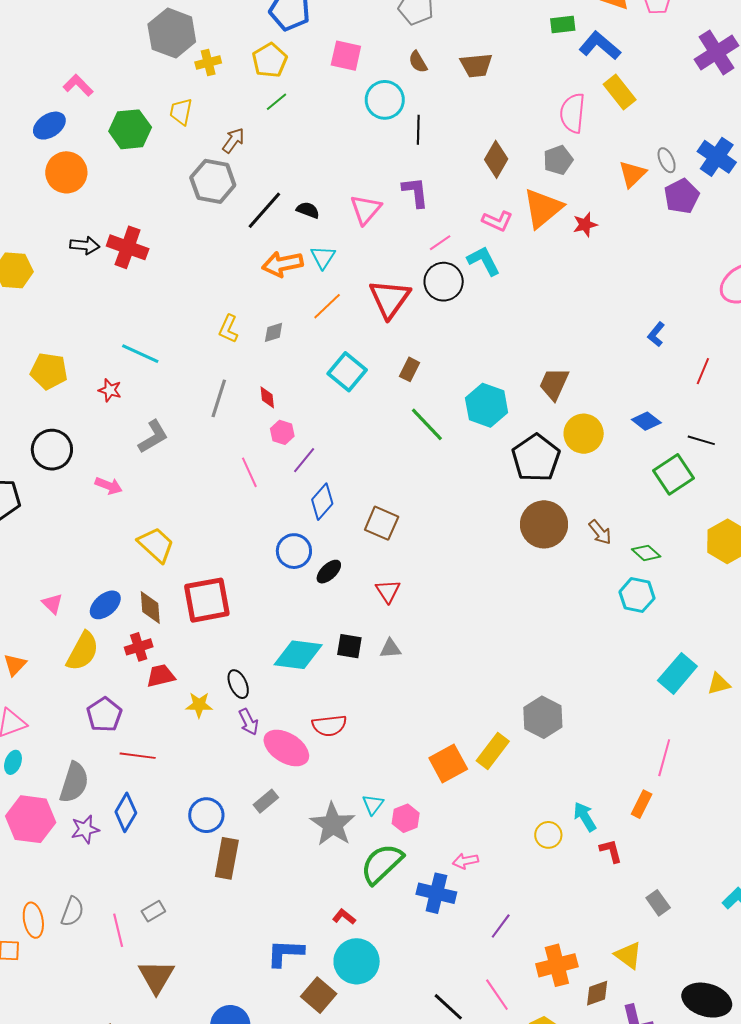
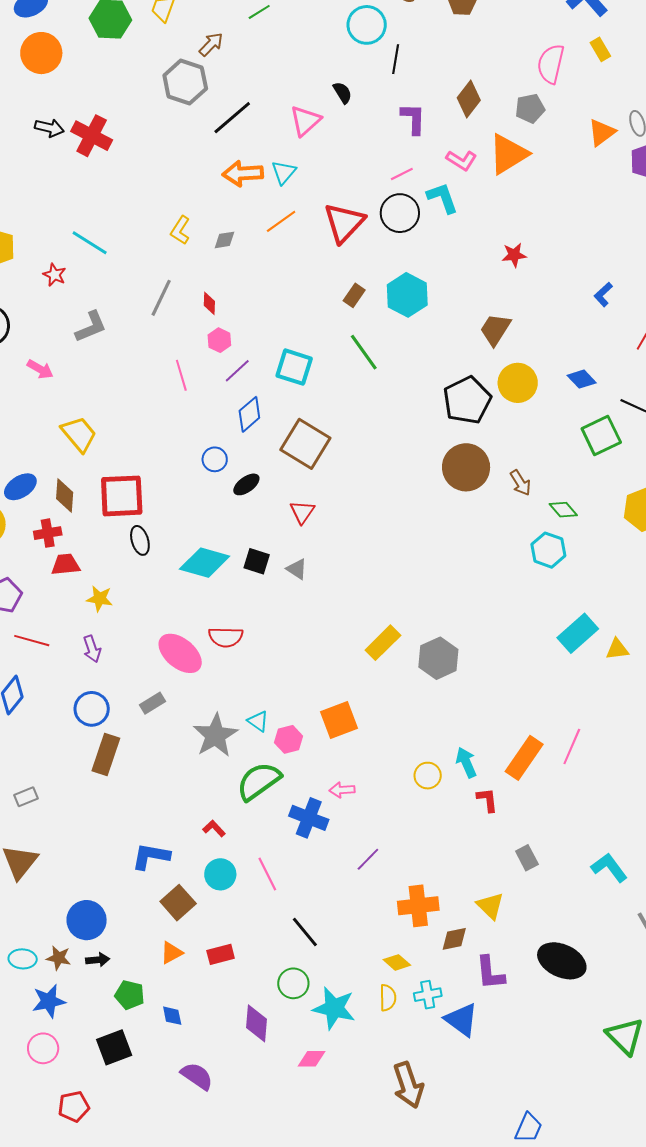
yellow rectangle: (620, 92) -> (600, 49), size x0.7
purple L-shape: (415, 192) -> (413, 119), moved
black semicircle: (308, 210) -> (343, 93), moved, turned 30
pink triangle: (366, 210) -> (305, 121), moved
red star: (585, 225) -> (514, 255), moved
cyan square: (347, 372) -> (294, 367), moved, turned -30
cyan hexagon: (487, 405) -> (407, 295), moved
brown square: (382, 523) -> (305, 444), size x1.4
blue circle: (294, 551) -> (215, 459), size x0.7
gray triangle: (390, 648) -> (297, 569), turned 30
black ellipse: (238, 684) -> (140, 540), moved
purple arrow: (249, 722) -> (92, 649), moved
yellow rectangle: (493, 751) -> (383, 643), moved
pink line: (664, 758) -> (572, 746), moved
orange square: (448, 764) -> (339, 720), moved
cyan triangle: (373, 804) -> (258, 721), turned -40
orange rectangle: (642, 804) -> (524, 758), size x1.6
cyan circle: (357, 961) -> (220, 874), size x0.7
pink line: (497, 995) -> (267, 874), moved

